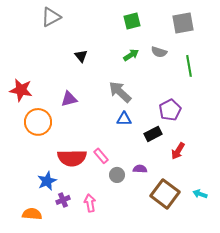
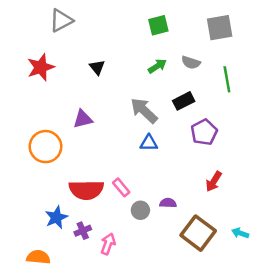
red star: (21, 90) -> (41, 67), moved, turned -30
black rectangle: (153, 134) -> (184, 101), moved
purple cross: (63, 200) -> (83, 231), moved
pink arrow: (90, 203) -> (108, 244), turned 30

